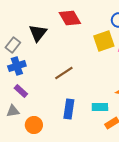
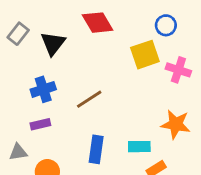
gray rectangle: (13, 45) -> (18, 34), moved
blue cross: (17, 66) -> (43, 89), moved
purple rectangle: (21, 91) -> (40, 124), moved, turned -56

